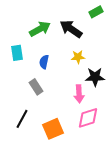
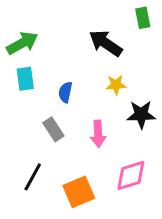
green rectangle: (96, 12) -> (143, 18), turned -72
green arrow: (40, 29) -> (22, 43), moved
pink arrow: (79, 94) -> (98, 134), moved

